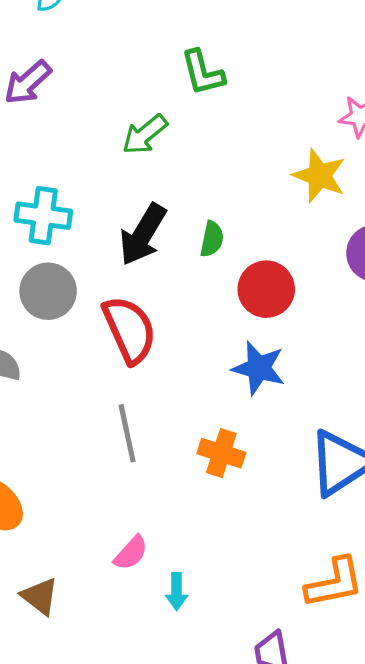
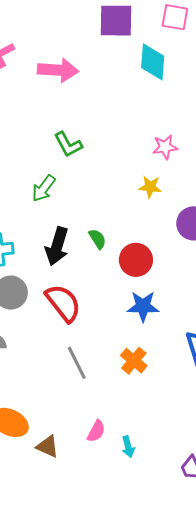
yellow star: (319, 176) -> (150, 187), size x0.7
green semicircle: (212, 239) -> (97, 239), turned -30
orange cross: (221, 453) -> (134, 361), turned 36
brown triangle: (40, 596) -> (48, 446), moved

